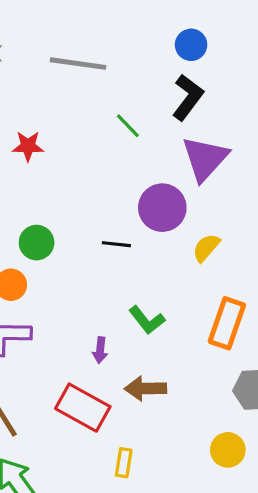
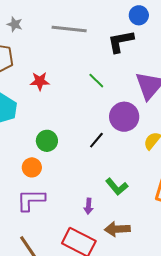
black L-shape: (188, 97) -> (121, 41), moved, turned -136
green line: (128, 126) -> (96, 81), moved
black line: (116, 244) -> (96, 140), turned -54

